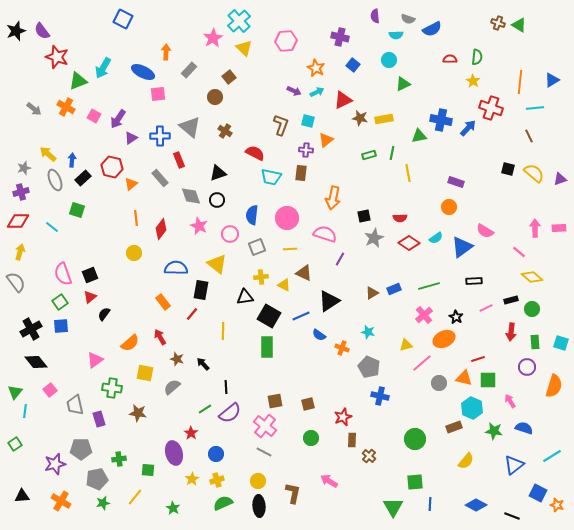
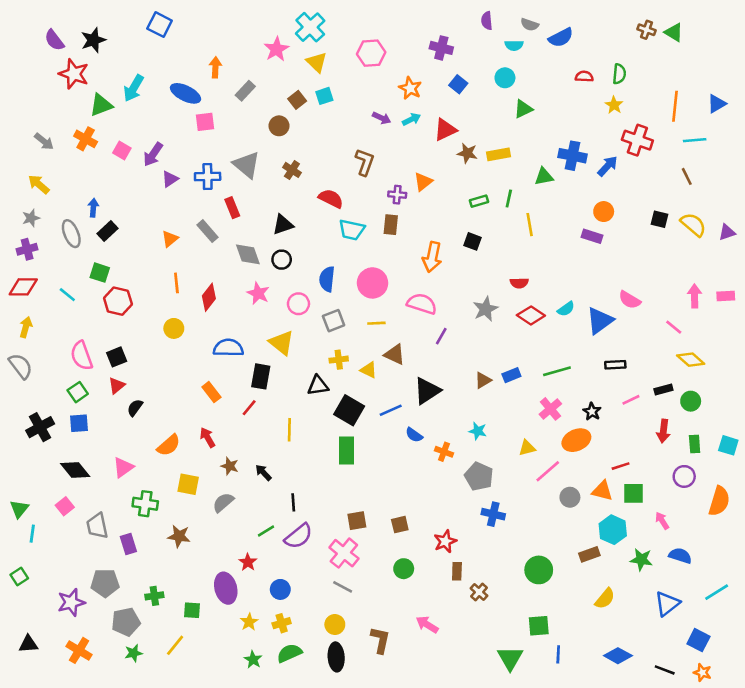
black star: (16, 31) -> (93, 40), moved
cyan square: (308, 121) -> (324, 96), moved, turned -32
yellow arrow: (48, 154) -> (39, 184), moved
red hexagon: (112, 167) -> (118, 301), moved
orange circle: (449, 207) -> (604, 212), moved
black square: (364, 216) -> (472, 241), moved, turned 32
black diamond: (36, 362) -> (75, 470), moved
orange star: (557, 505) -> (702, 673), moved
green star: (173, 508) -> (253, 660), moved

